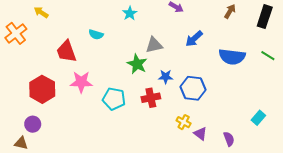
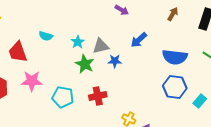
cyan star: (130, 13) -> (78, 42), moved
blue star: (166, 77) -> (115, 61), moved
blue hexagon: (193, 88) -> (175, 87), moved
cyan rectangle: (258, 118) -> (200, 101), moved

